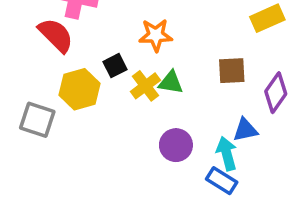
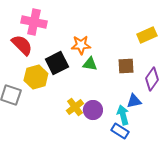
black square: (115, 66) -> (57, 63), size x1.6
green triangle: (171, 83) -> (90, 64), moved
yellow cross: (145, 86) -> (75, 107), moved

